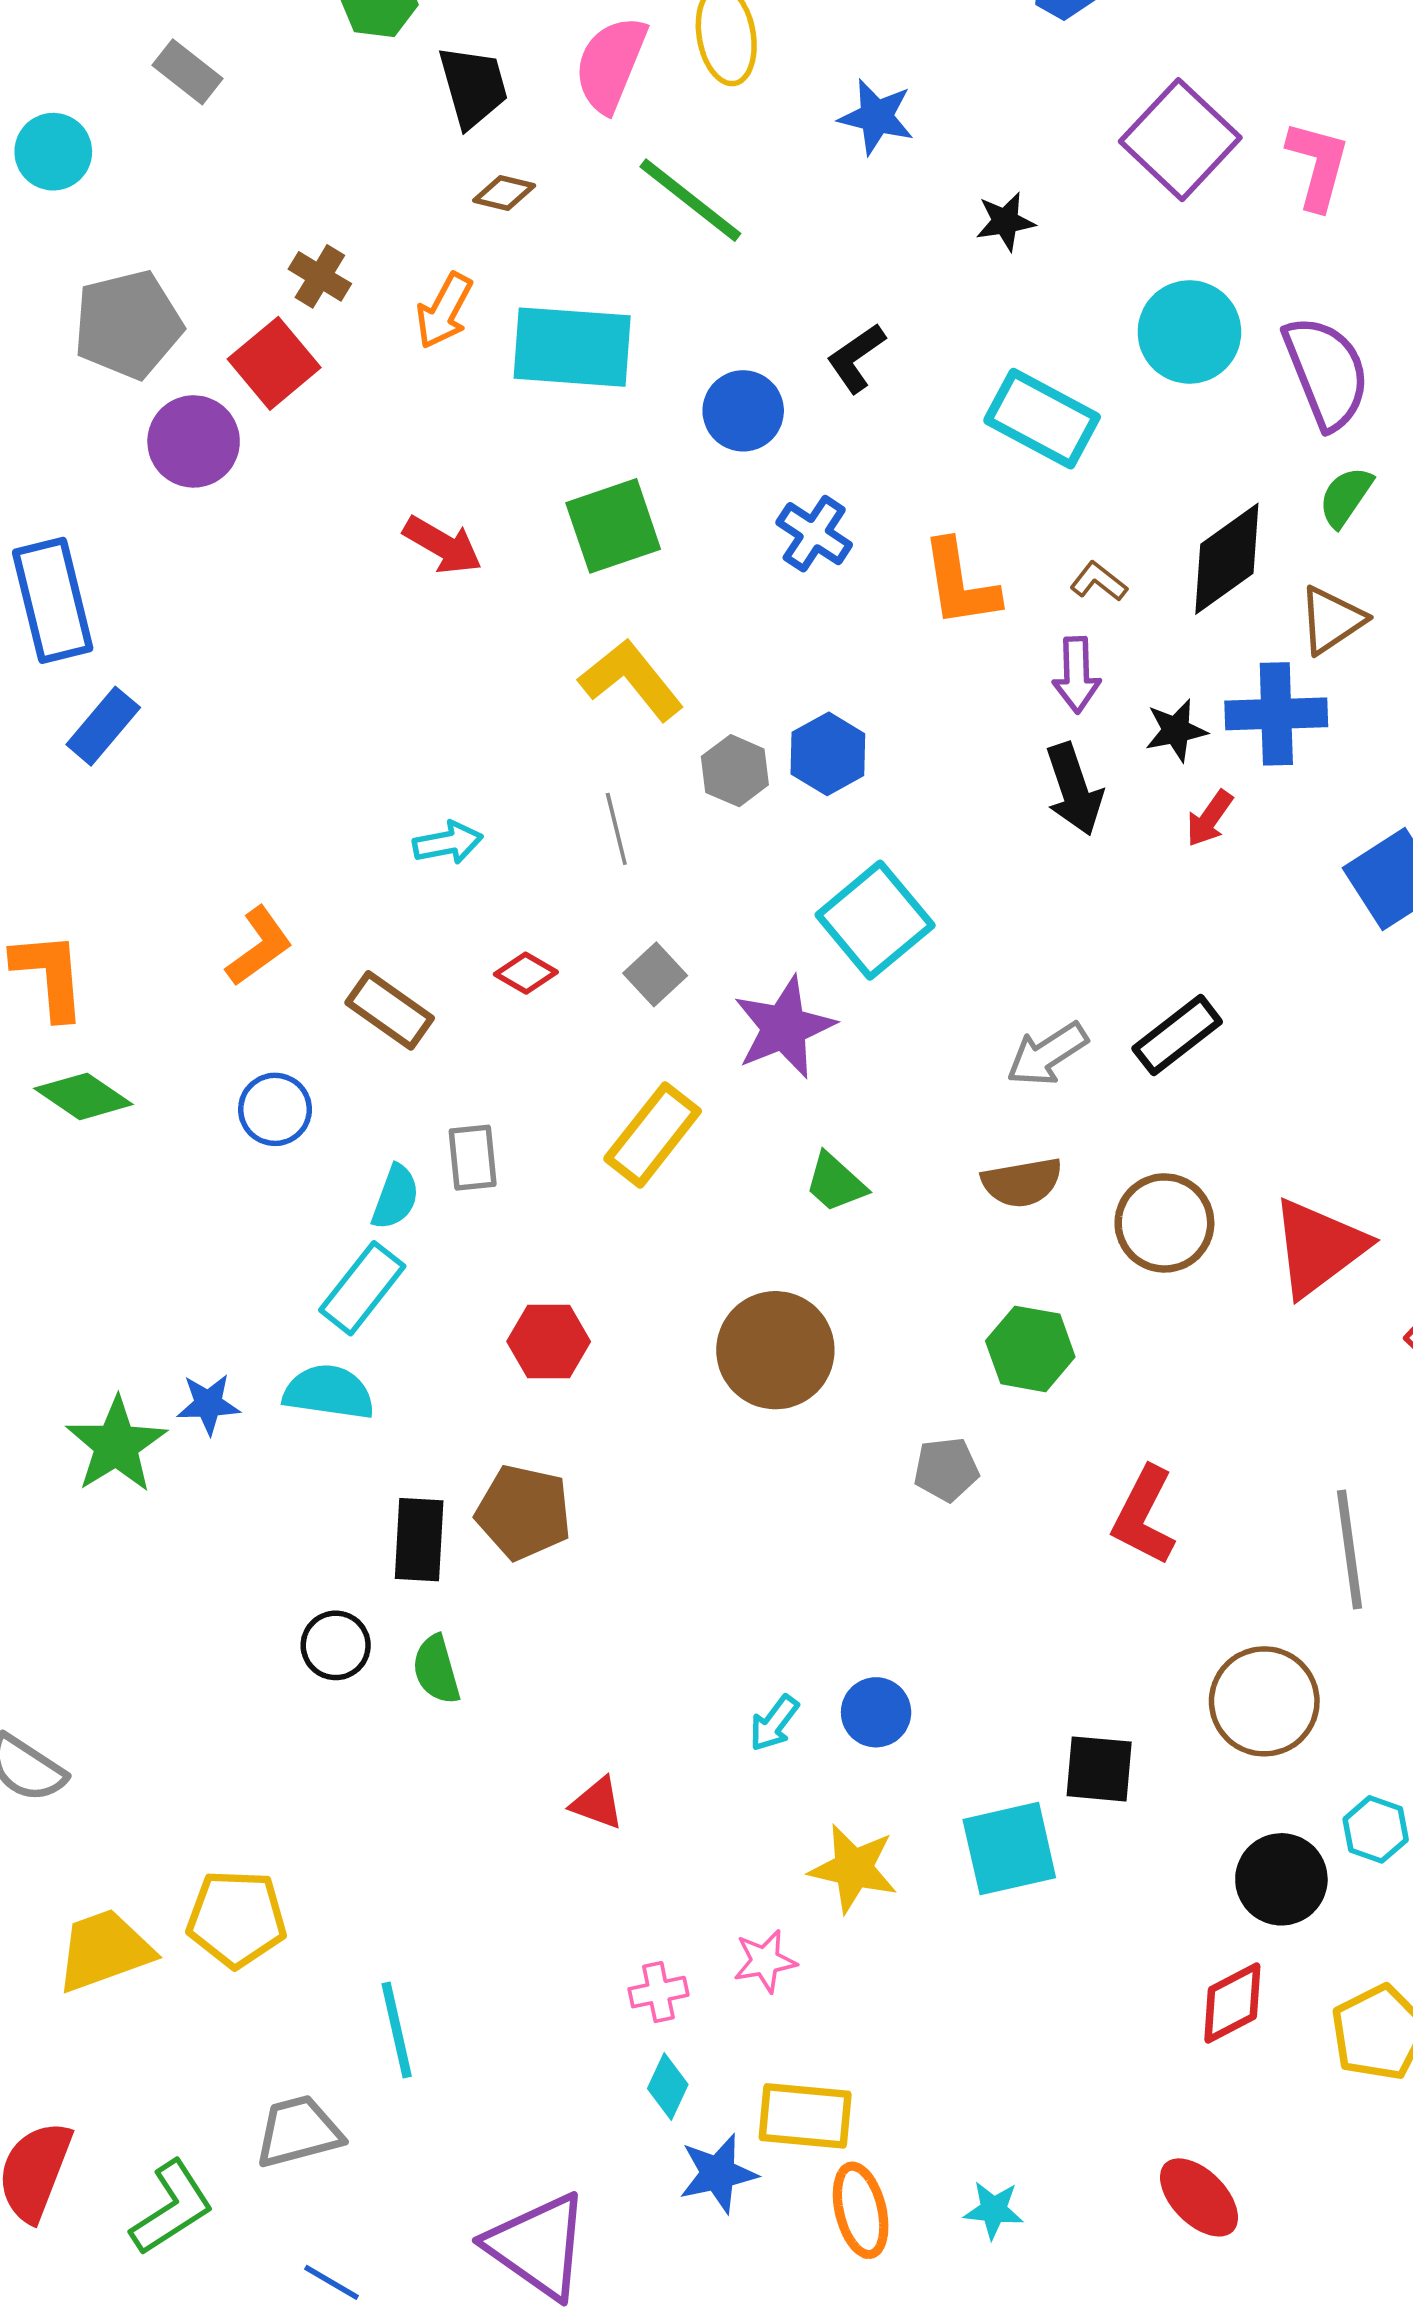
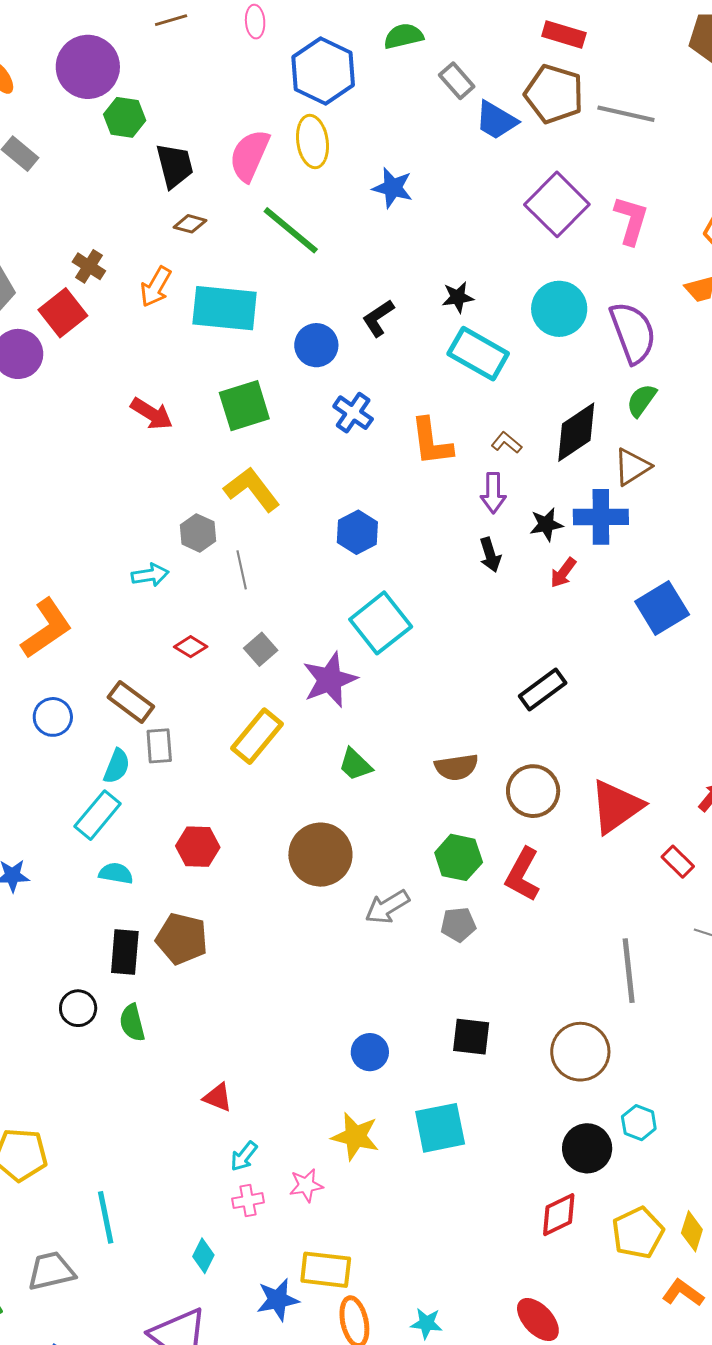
black star: (1005, 221) -> (458, 297), moved
gray hexagon: (735, 771) -> (198, 533), moved
black arrow: (1074, 789) -> (490, 555), size x0.7
orange L-shape: (259, 946) -> (47, 628), size x1.4
brown rectangle: (390, 1010) -> (131, 702), moved
gray arrow: (1047, 1054) -> (387, 907), moved
cyan semicircle: (329, 1392) -> (116, 873), moved, size x0.7
gray pentagon: (946, 1469) -> (458, 925), moved
red L-shape: (1144, 1516) -> (523, 875), moved
cyan arrow: (774, 1723) -> (244, 1156), moved
black square: (1099, 1769) -> (471, 1037), moved
cyan diamond: (668, 2087) -> (203, 1256), moved

